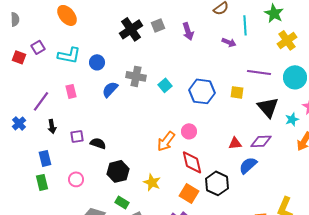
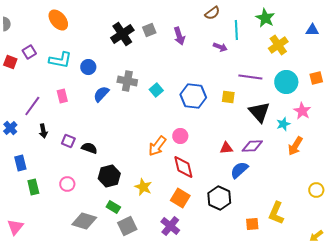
purple square: (77, 136) -> (68, 141), turned 32
blue rectangle: (45, 158) -> (20, 163), moved
black hexagon: (217, 183) -> (219, 198), moved

